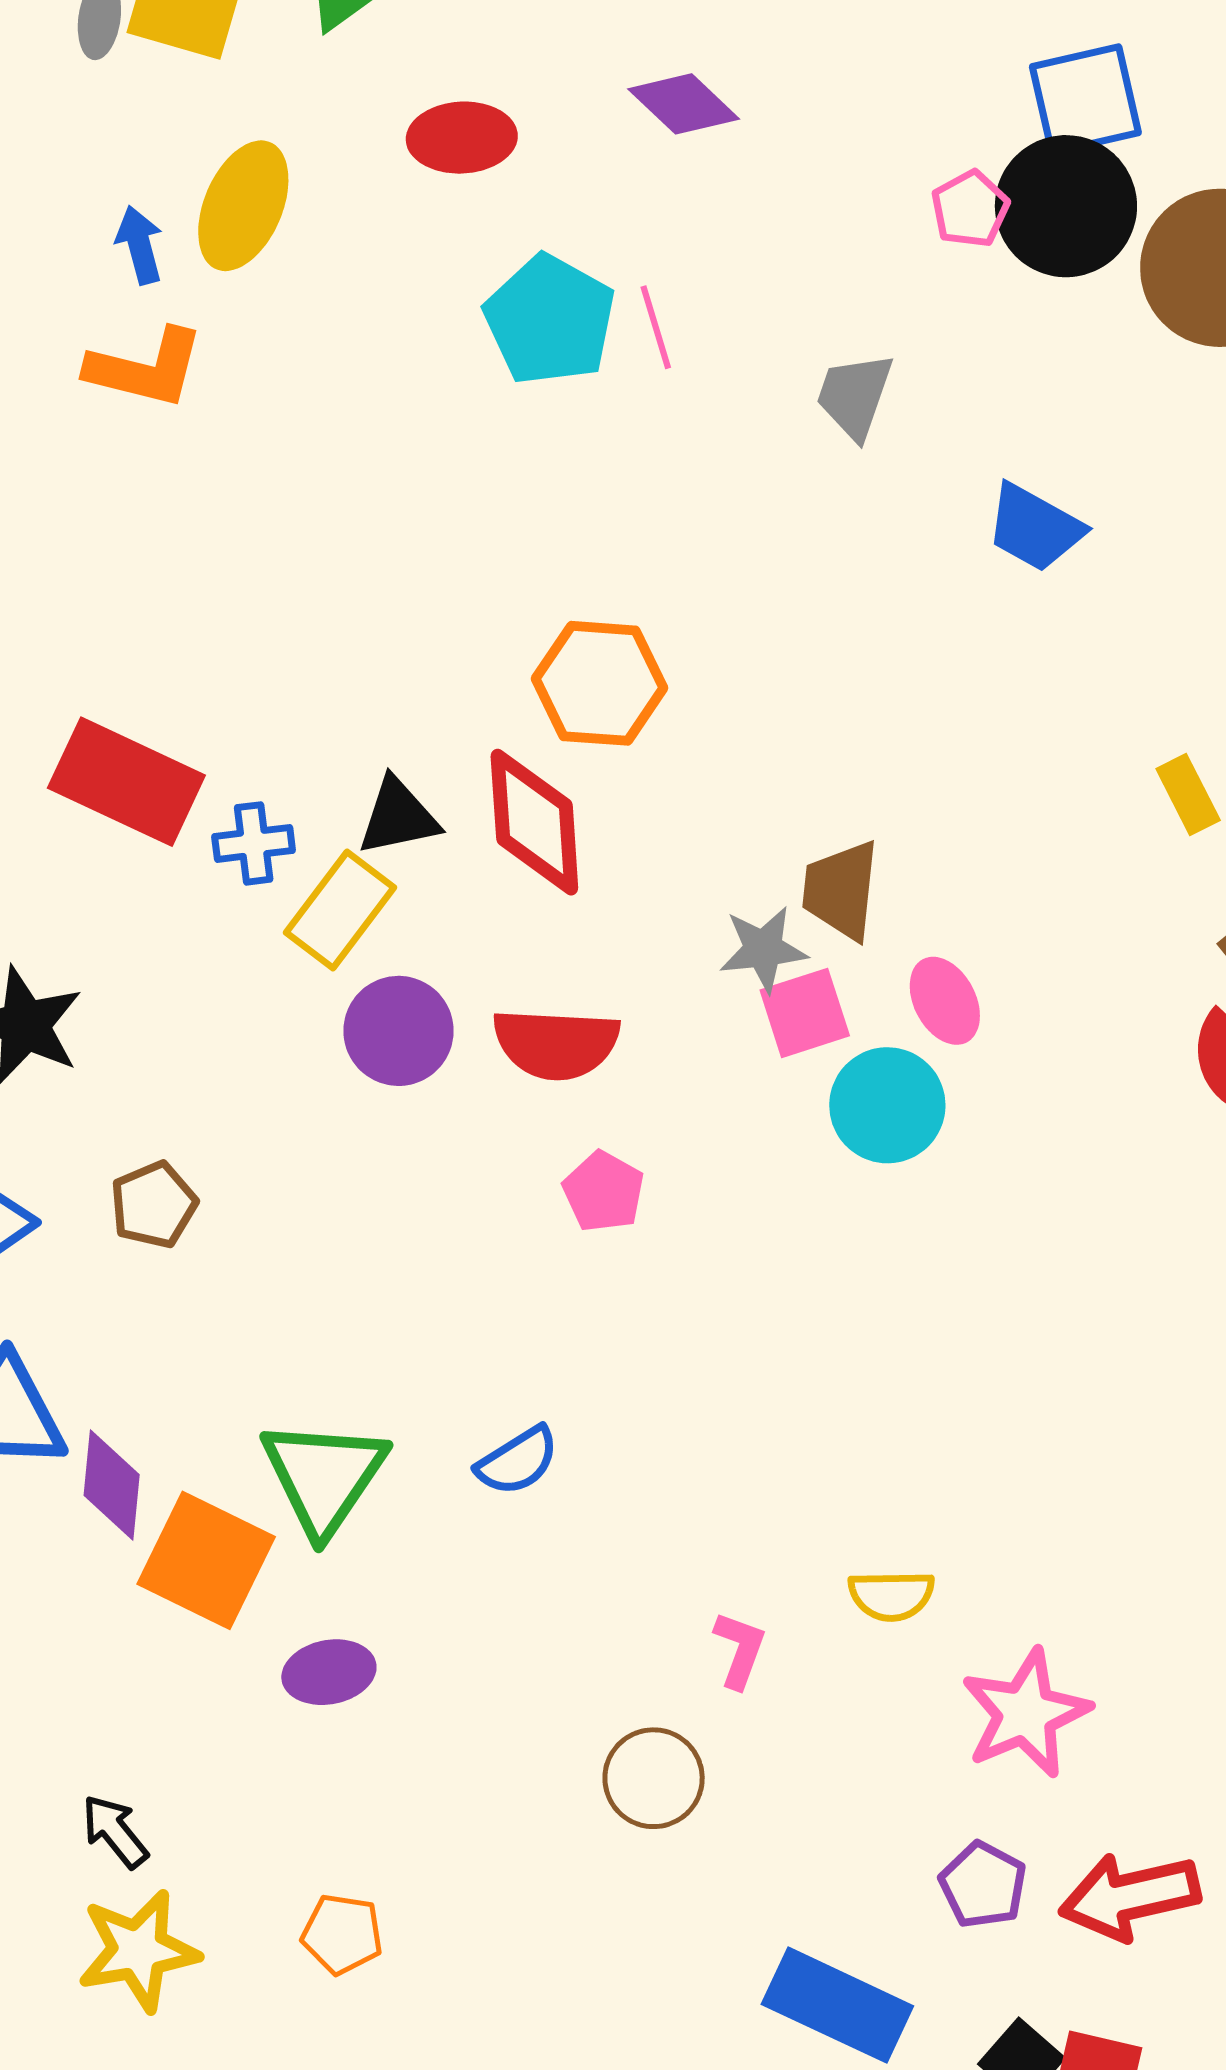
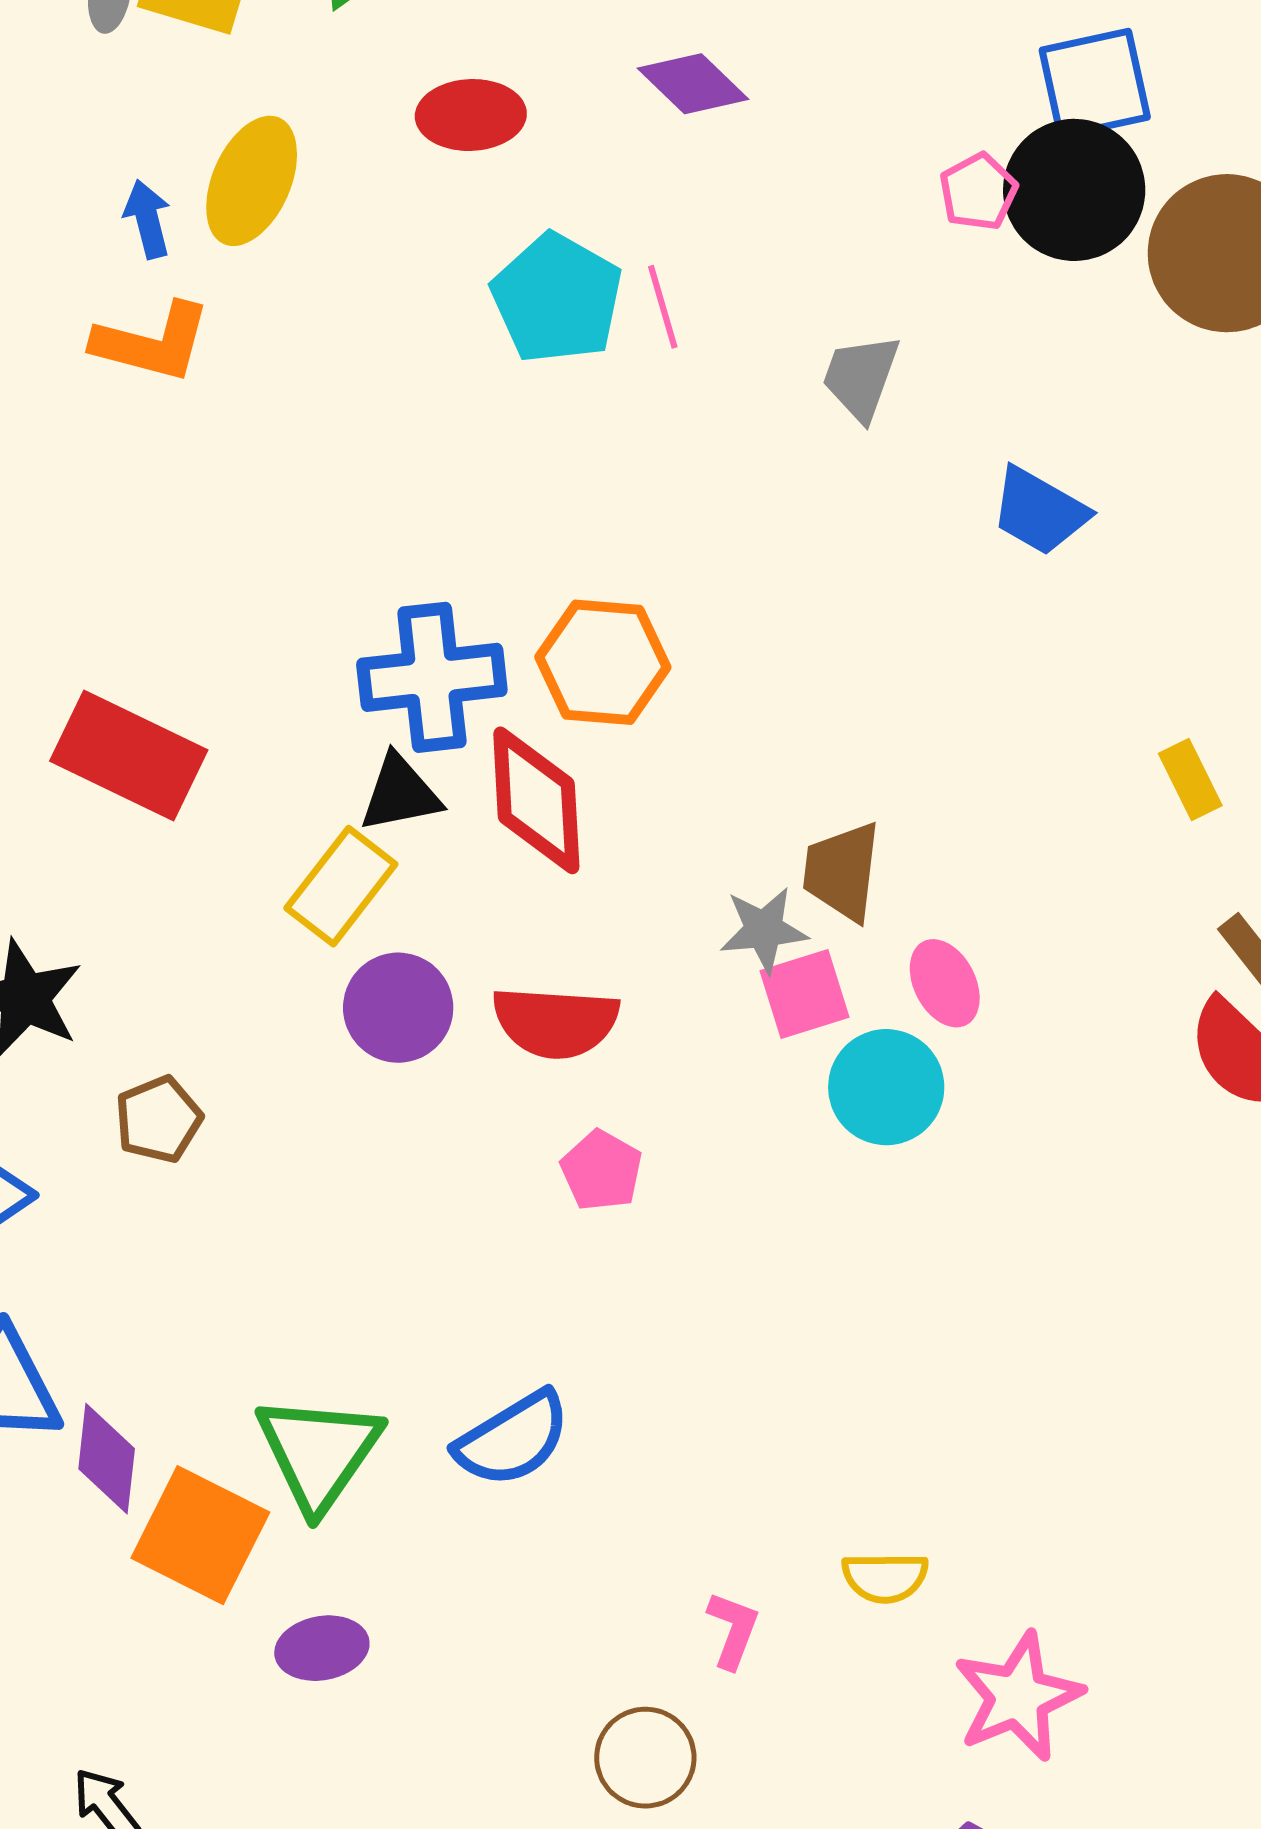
blue cross: (254, 843) -> (432, 677), moved, size x1.8
brown pentagon: (154, 1205) -> (158, 1119), moved
blue semicircle: (517, 1461) -> (513, 1439), size x1.4

